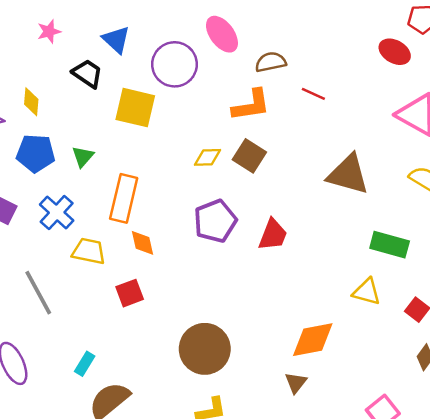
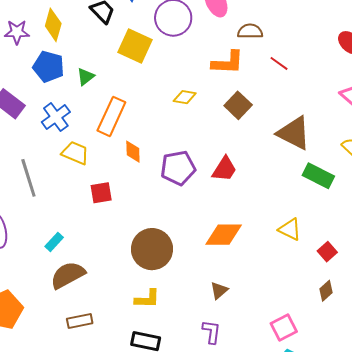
yellow diamond: (31, 102) -> (53, 25), size x1.4
brown square: (249, 156) -> (238, 105), moved
purple pentagon: (215, 221) -> (178, 168), moved
orange diamond: (143, 243) -> (133, 152), moved
green rectangle: (390, 245) -> (318, 176), moved
orange diamond: (313, 340) -> (224, 235), moved

